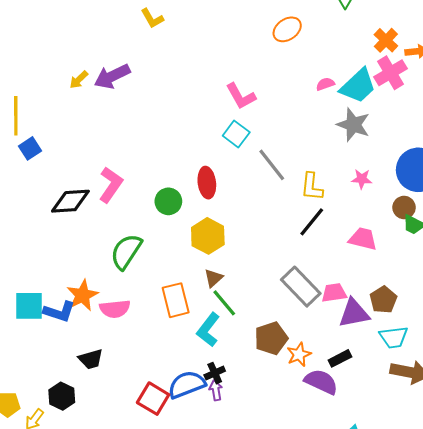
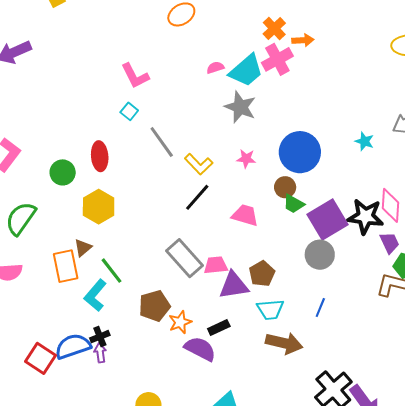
cyan square: (236, 134) -> (129, 111), size x0.7
yellow L-shape: (312, 187) -> (199, 164), turned -52
brown triangle: (213, 278) -> (83, 248), moved

